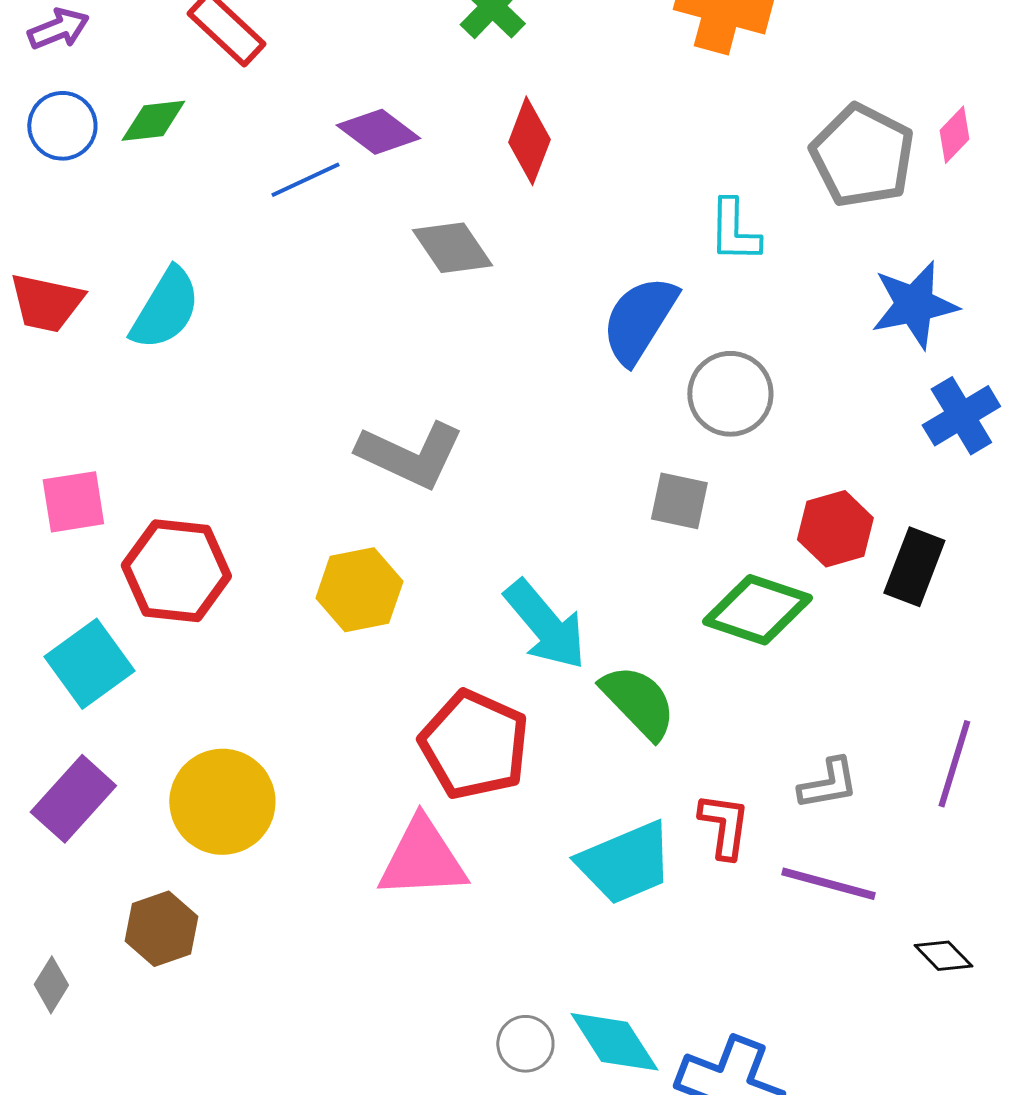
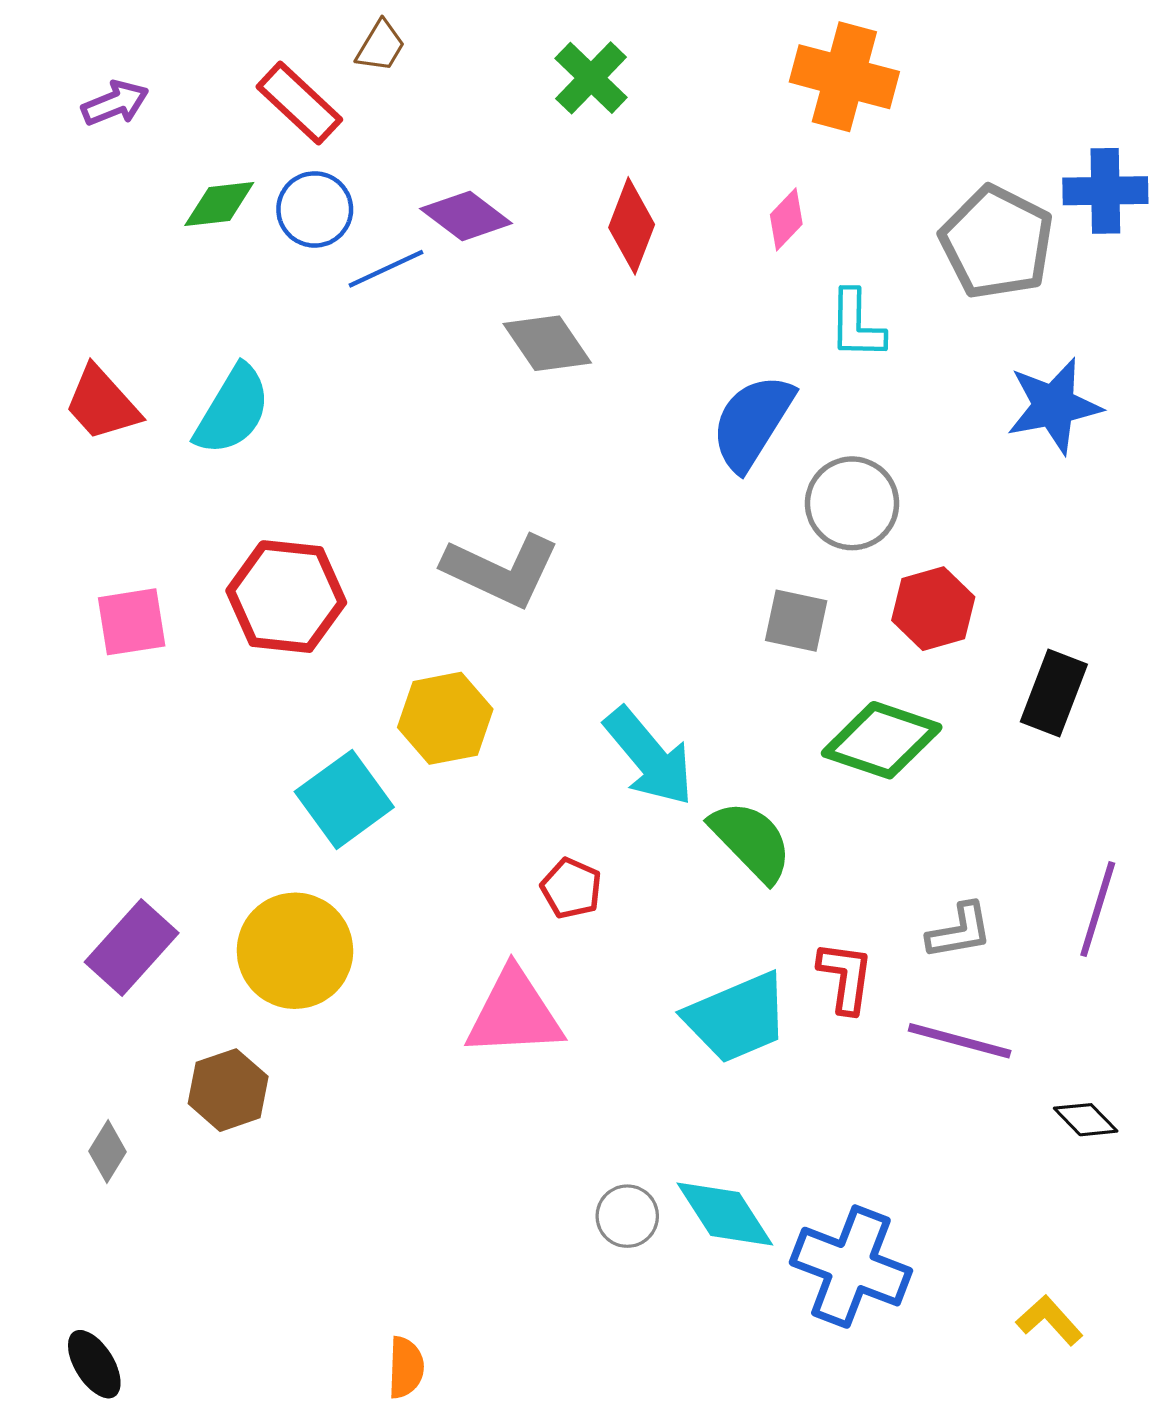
blue circle: (62, 126) -> (315, 209), moved
pink diamond: (954, 135) -> (786, 219), moved
red trapezoid: (46, 303) -> (102, 404), turned 36
blue cross: (961, 416) -> (1105, 191), moved, turned 30
red hexagon: (835, 529) -> (933, 609), moved
red hexagon: (176, 571) -> (286, 597), moved
cyan square: (89, 664) -> (344, 799), moved
red pentagon: (474, 745) -> (571, 888), size x0.5

